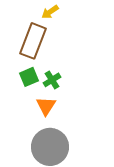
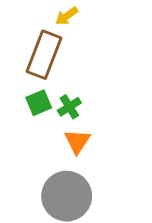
orange triangle: (46, 106) -> (77, 141), moved

